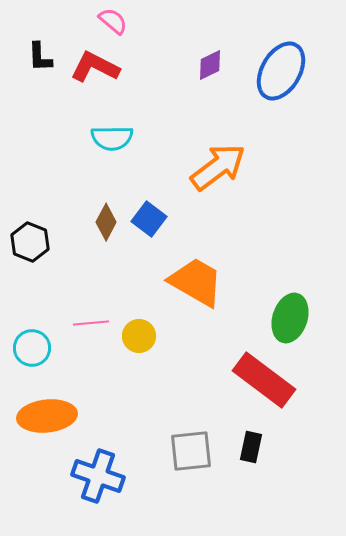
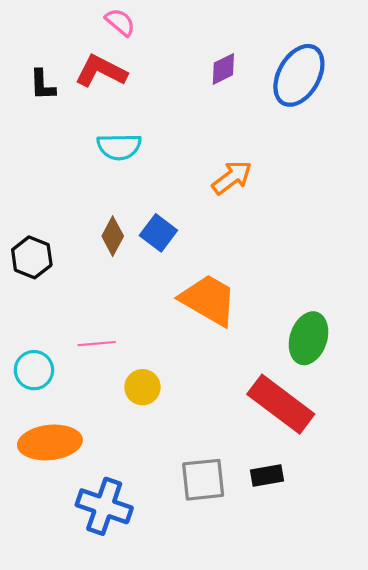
black L-shape: (40, 57) -> (42, 85), moved
orange arrow: (218, 167) -> (232, 178), size x0.7
yellow circle: (139, 336) -> (143, 387), moved
black rectangle: (251, 447) -> (267, 475), turned 68

